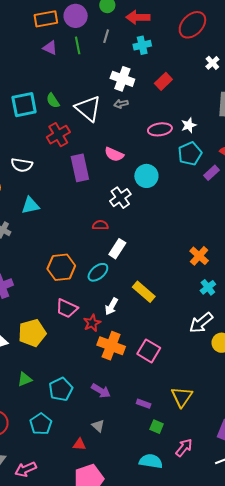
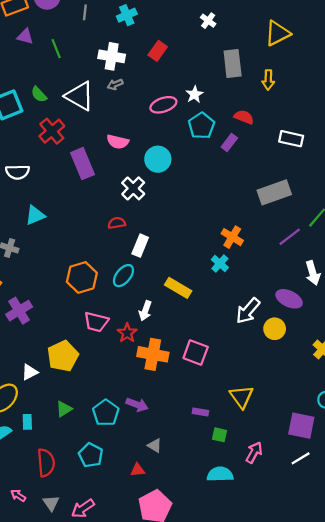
green line: (78, 45) -> (56, 49), moved
cyan cross: (208, 287) -> (220, 264), moved
purple arrow: (101, 391) -> (137, 405), moved

